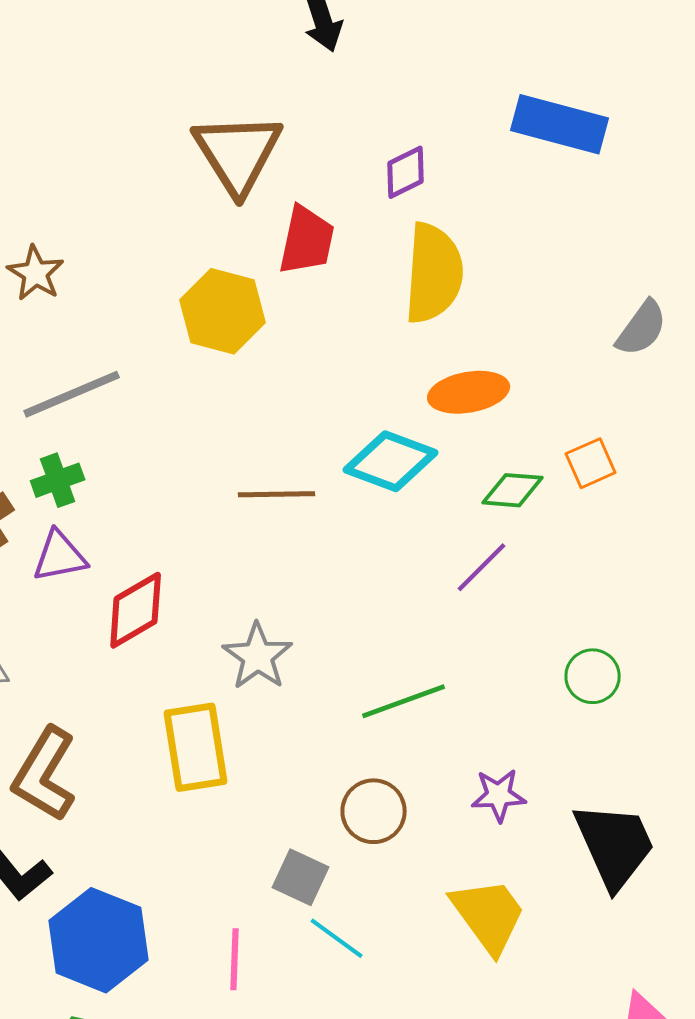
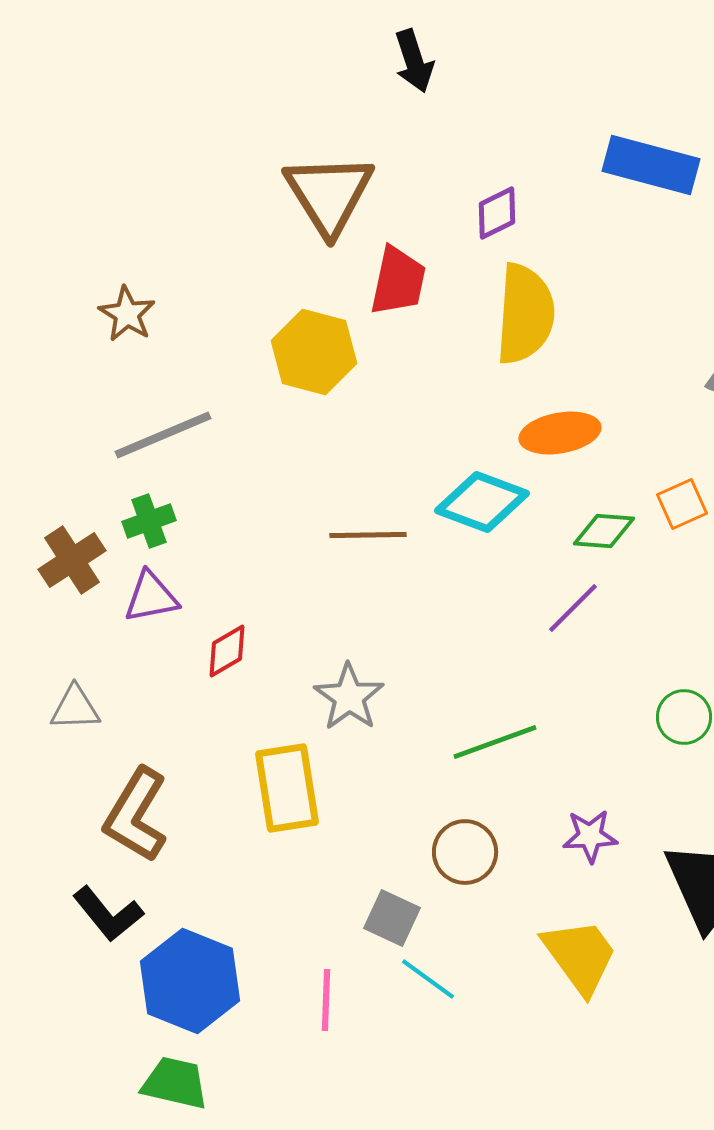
red diamond: (136, 610) -> (227, 651), size x0.7

